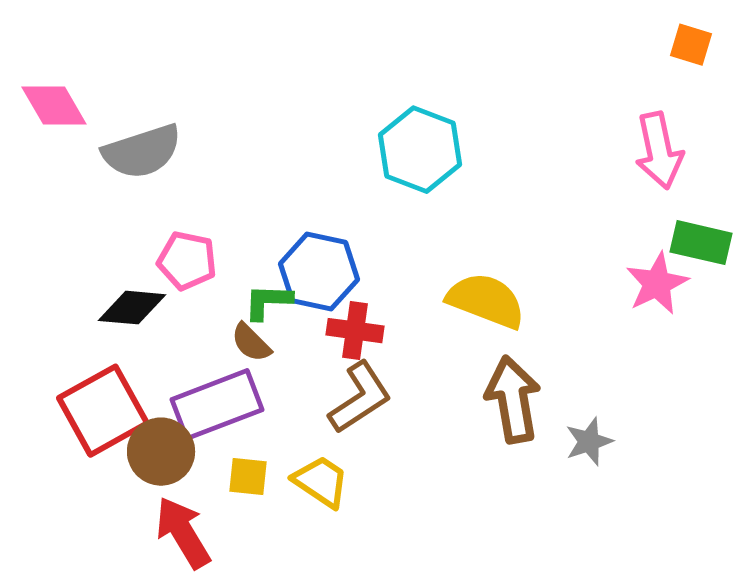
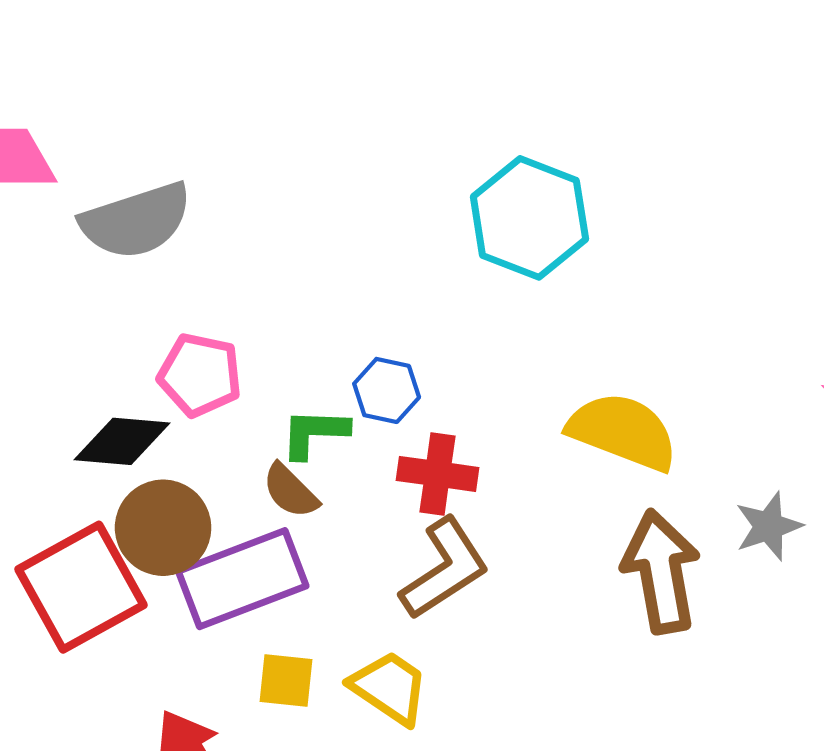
blue hexagon: (319, 272) -> (387, 390), size x0.6
gray star: (589, 442) -> (769, 526), moved
brown circle: (161, 452) -> (163, 528), moved

